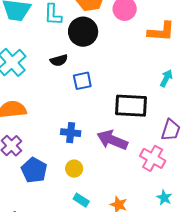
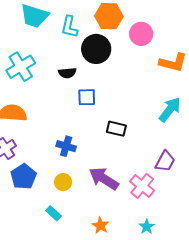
cyan arrow: (166, 78) -> (170, 110), size x1.5
black rectangle: (131, 106) -> (116, 129), moved, size x0.6
purple arrow: (112, 140) -> (104, 179), moved
cyan rectangle: (81, 200) -> (54, 213), moved

